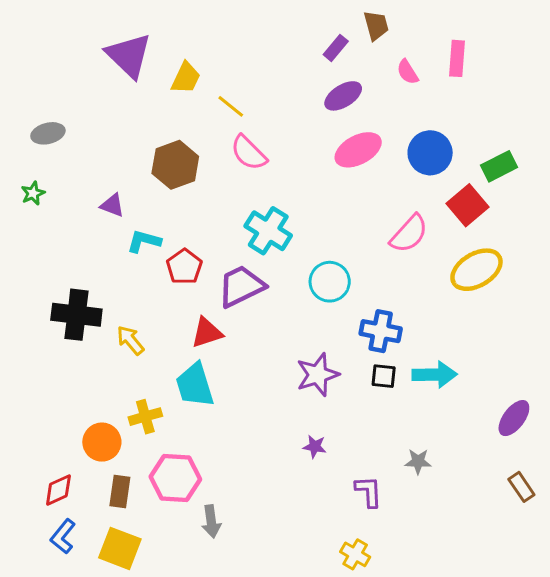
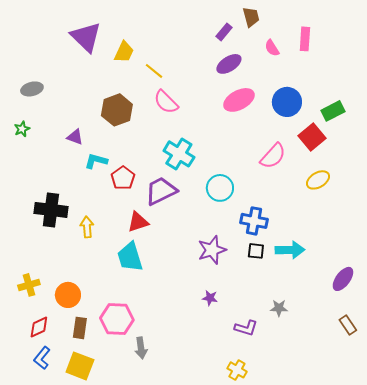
yellow ellipse: (476, 270) -> (318, 180), size x0.7
yellow arrow: (130, 340) -> (87, 227), turned 35
yellow cross: (145, 417) -> (29, 285), moved
purple L-shape: (369, 491) -> (246, 328), turned 110

